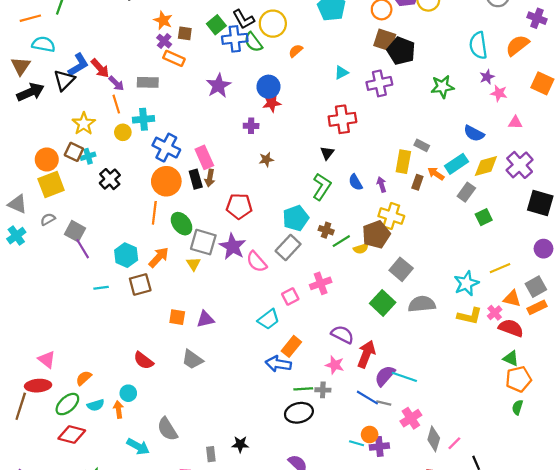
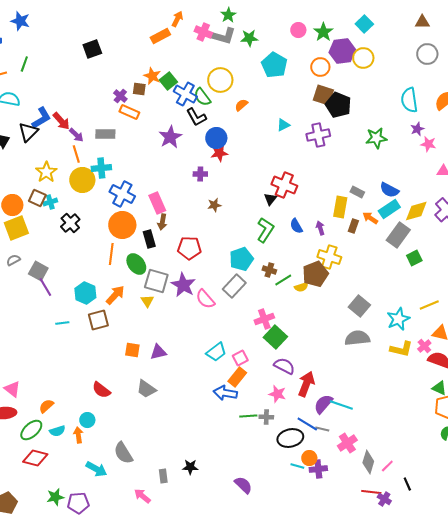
black L-shape: (243, 19) -> (196, 117), moved
orange star: (163, 20) -> (152, 76), moved
blue cross: (235, 39) -> (185, 94), turned 35
red cross: (342, 119) -> (284, 185), moved, turned 30
yellow circle: (123, 132) -> (82, 180), size x1.6
blue semicircle: (474, 133) -> (389, 190), moved
black rectangle: (196, 179) -> (149, 239), moved
gray rectangle: (466, 192) -> (398, 235), size x1.4
gray square: (401, 269) -> (359, 306), moved
pink square: (290, 296) -> (240, 358), moved
green square: (383, 303) -> (275, 337), moved
black ellipse: (299, 413) -> (290, 438), moved

